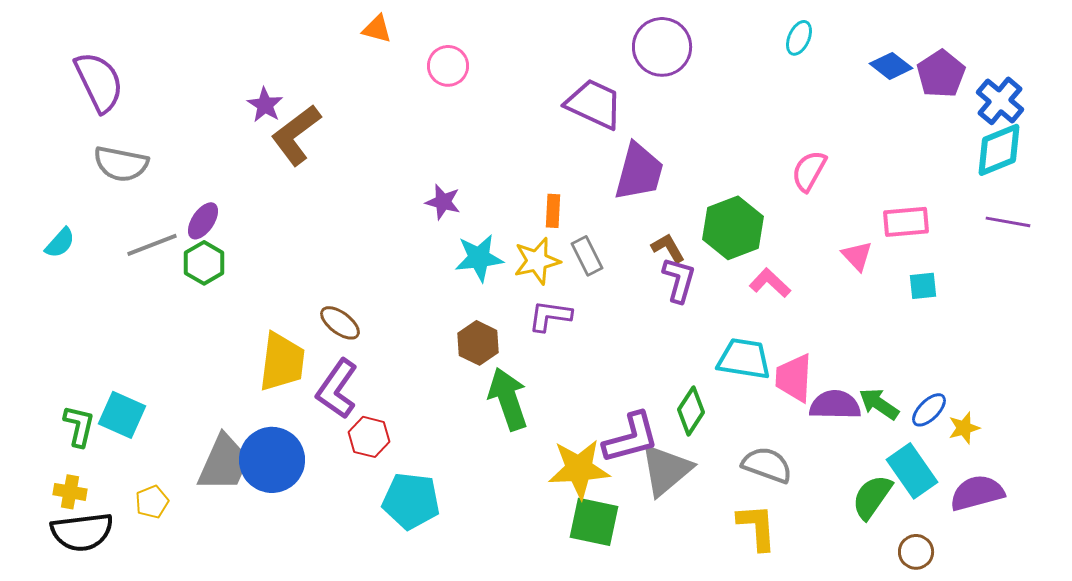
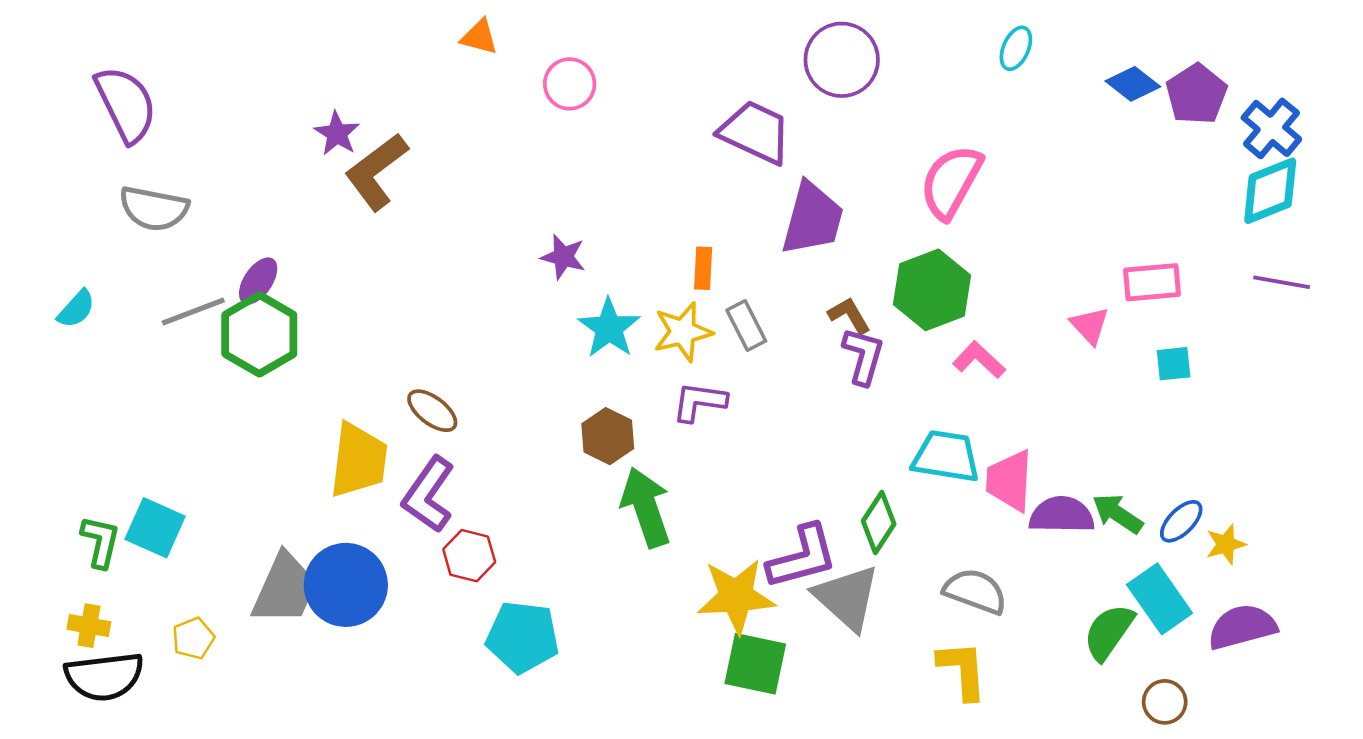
pink semicircle: (809, 171) -> (951, 182), moved, size x1.4
cyan star: (479, 258) -> (609, 328), turned -30
green hexagon: (204, 263) -> (259, 334), size x1.5
gray triangle: (666, 470) -> (847, 598), turned -38

